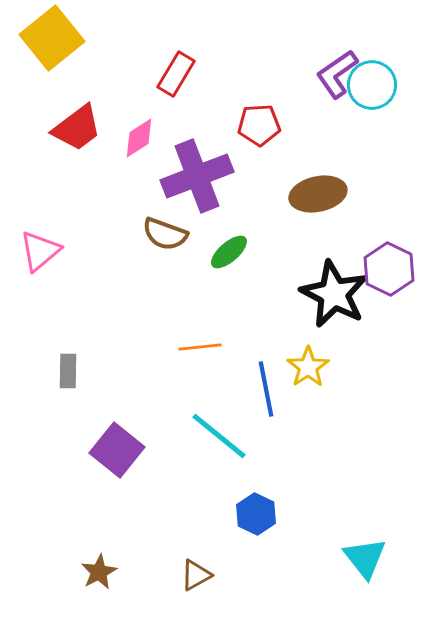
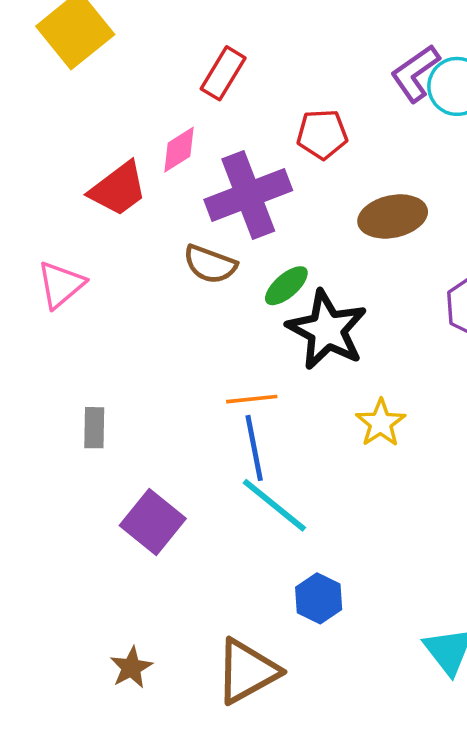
red trapezoid: (77, 128) -> (118, 189), moved
black star: (334, 294) -> (327, 330), moved
blue line: (266, 389) -> (254, 448), moved
brown triangle: (196, 575) -> (247, 671), size x1.8

